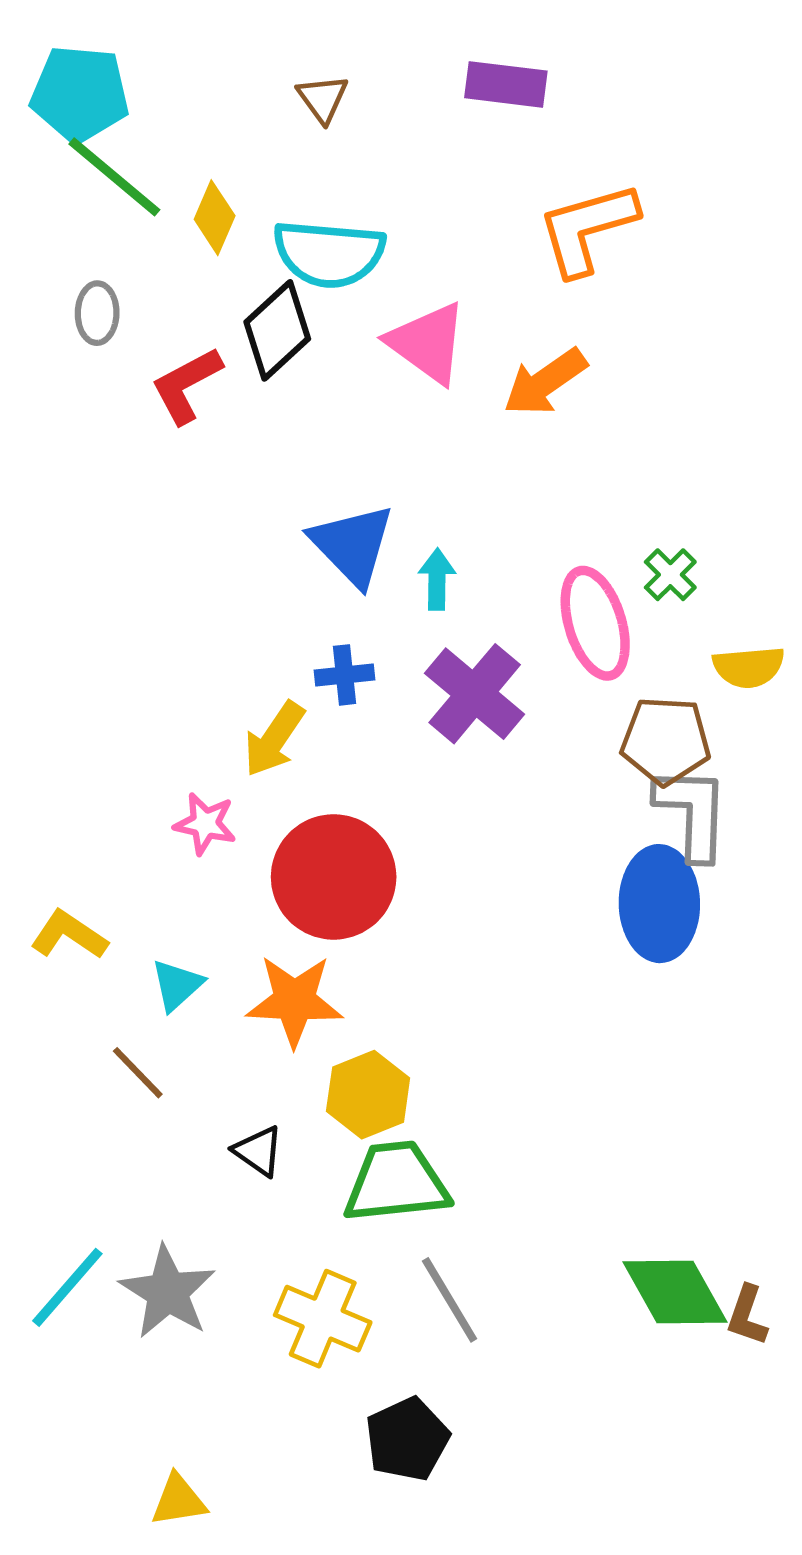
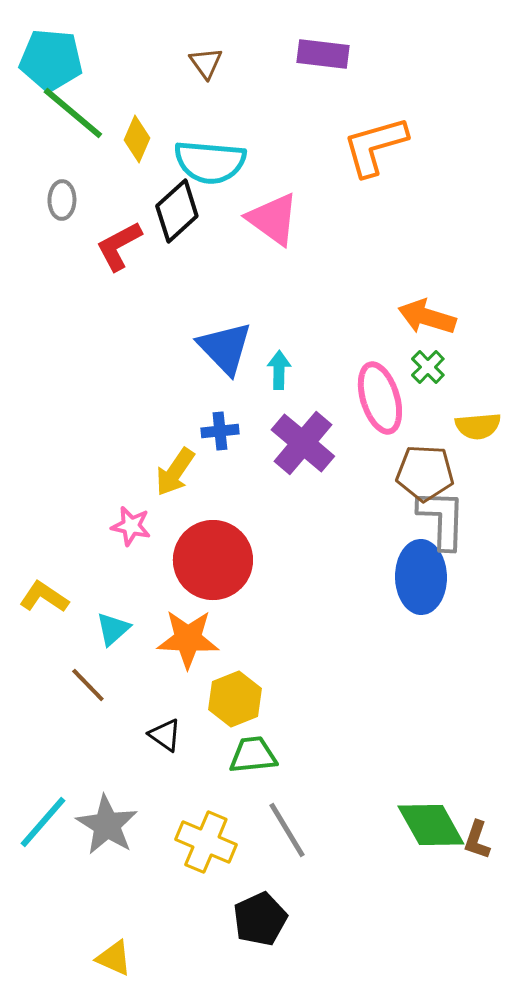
orange arrow: (545, 382) -> (427, 317), moved, turned 52
green trapezoid: (396, 1182) -> (253, 755), size x0.7
yellow triangle: (179, 1500) -> (114, 958), turned 33

